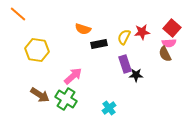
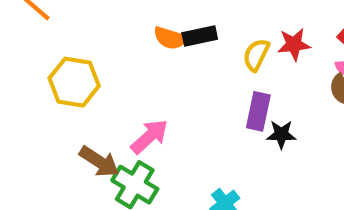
black rectangle: (99, 44) -> (200, 36), moved
purple rectangle: (125, 64) -> (258, 111), turned 30
brown arrow: (40, 95) -> (99, 162), moved

